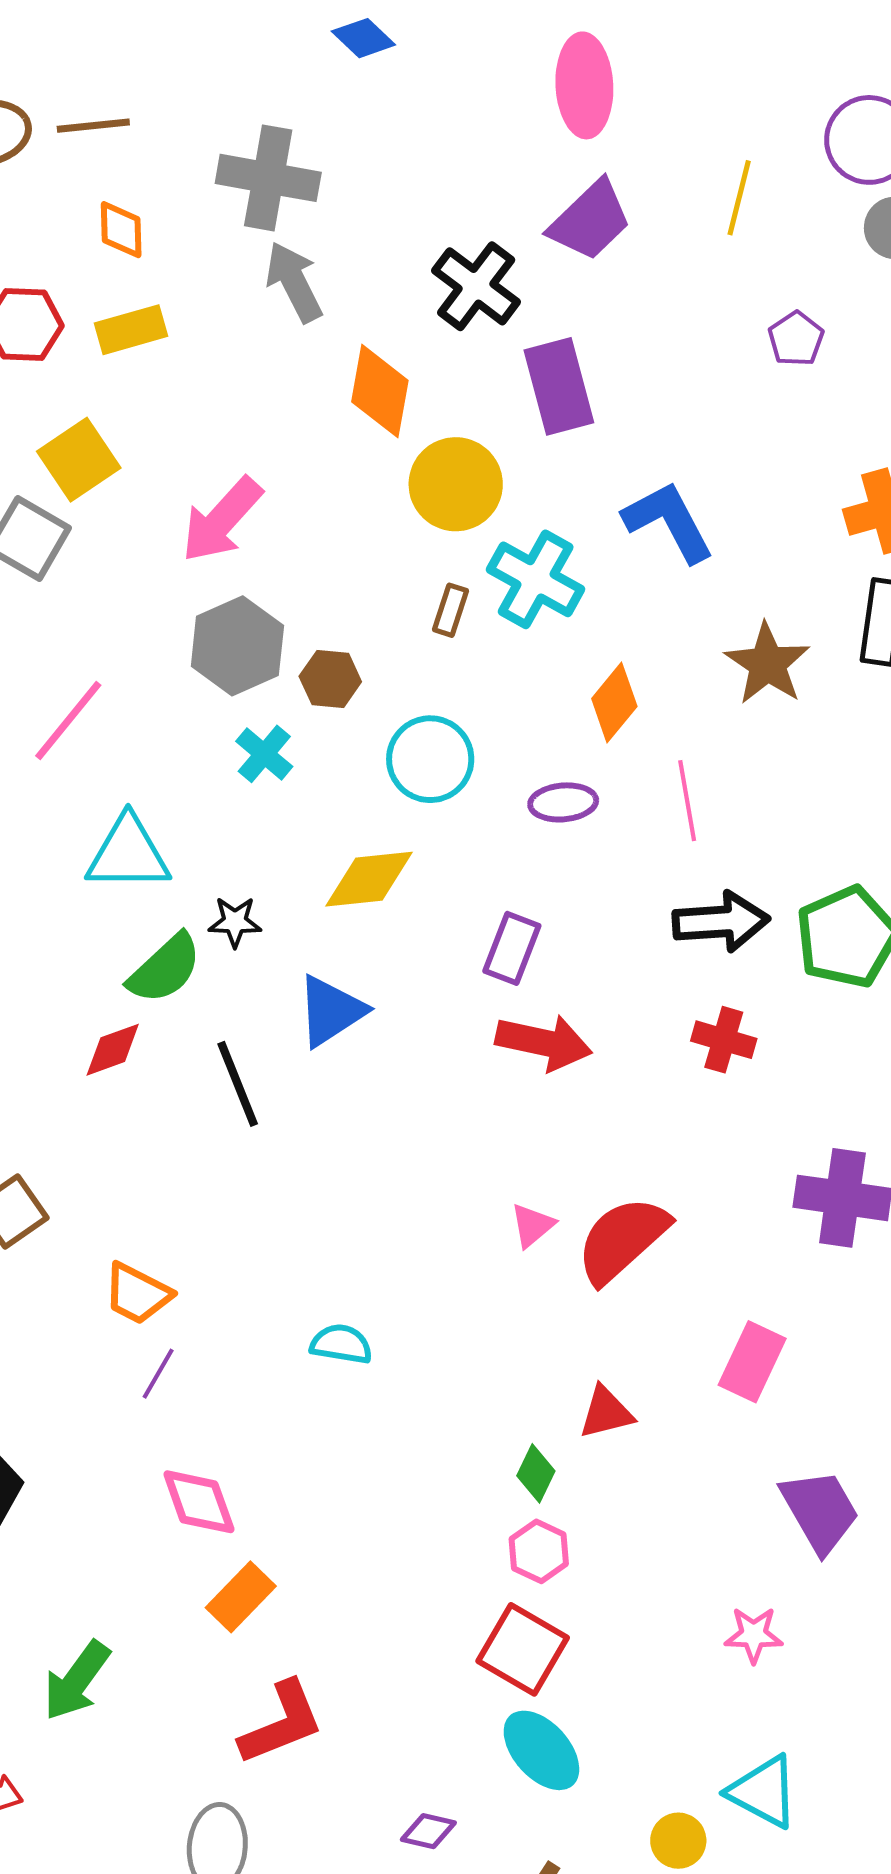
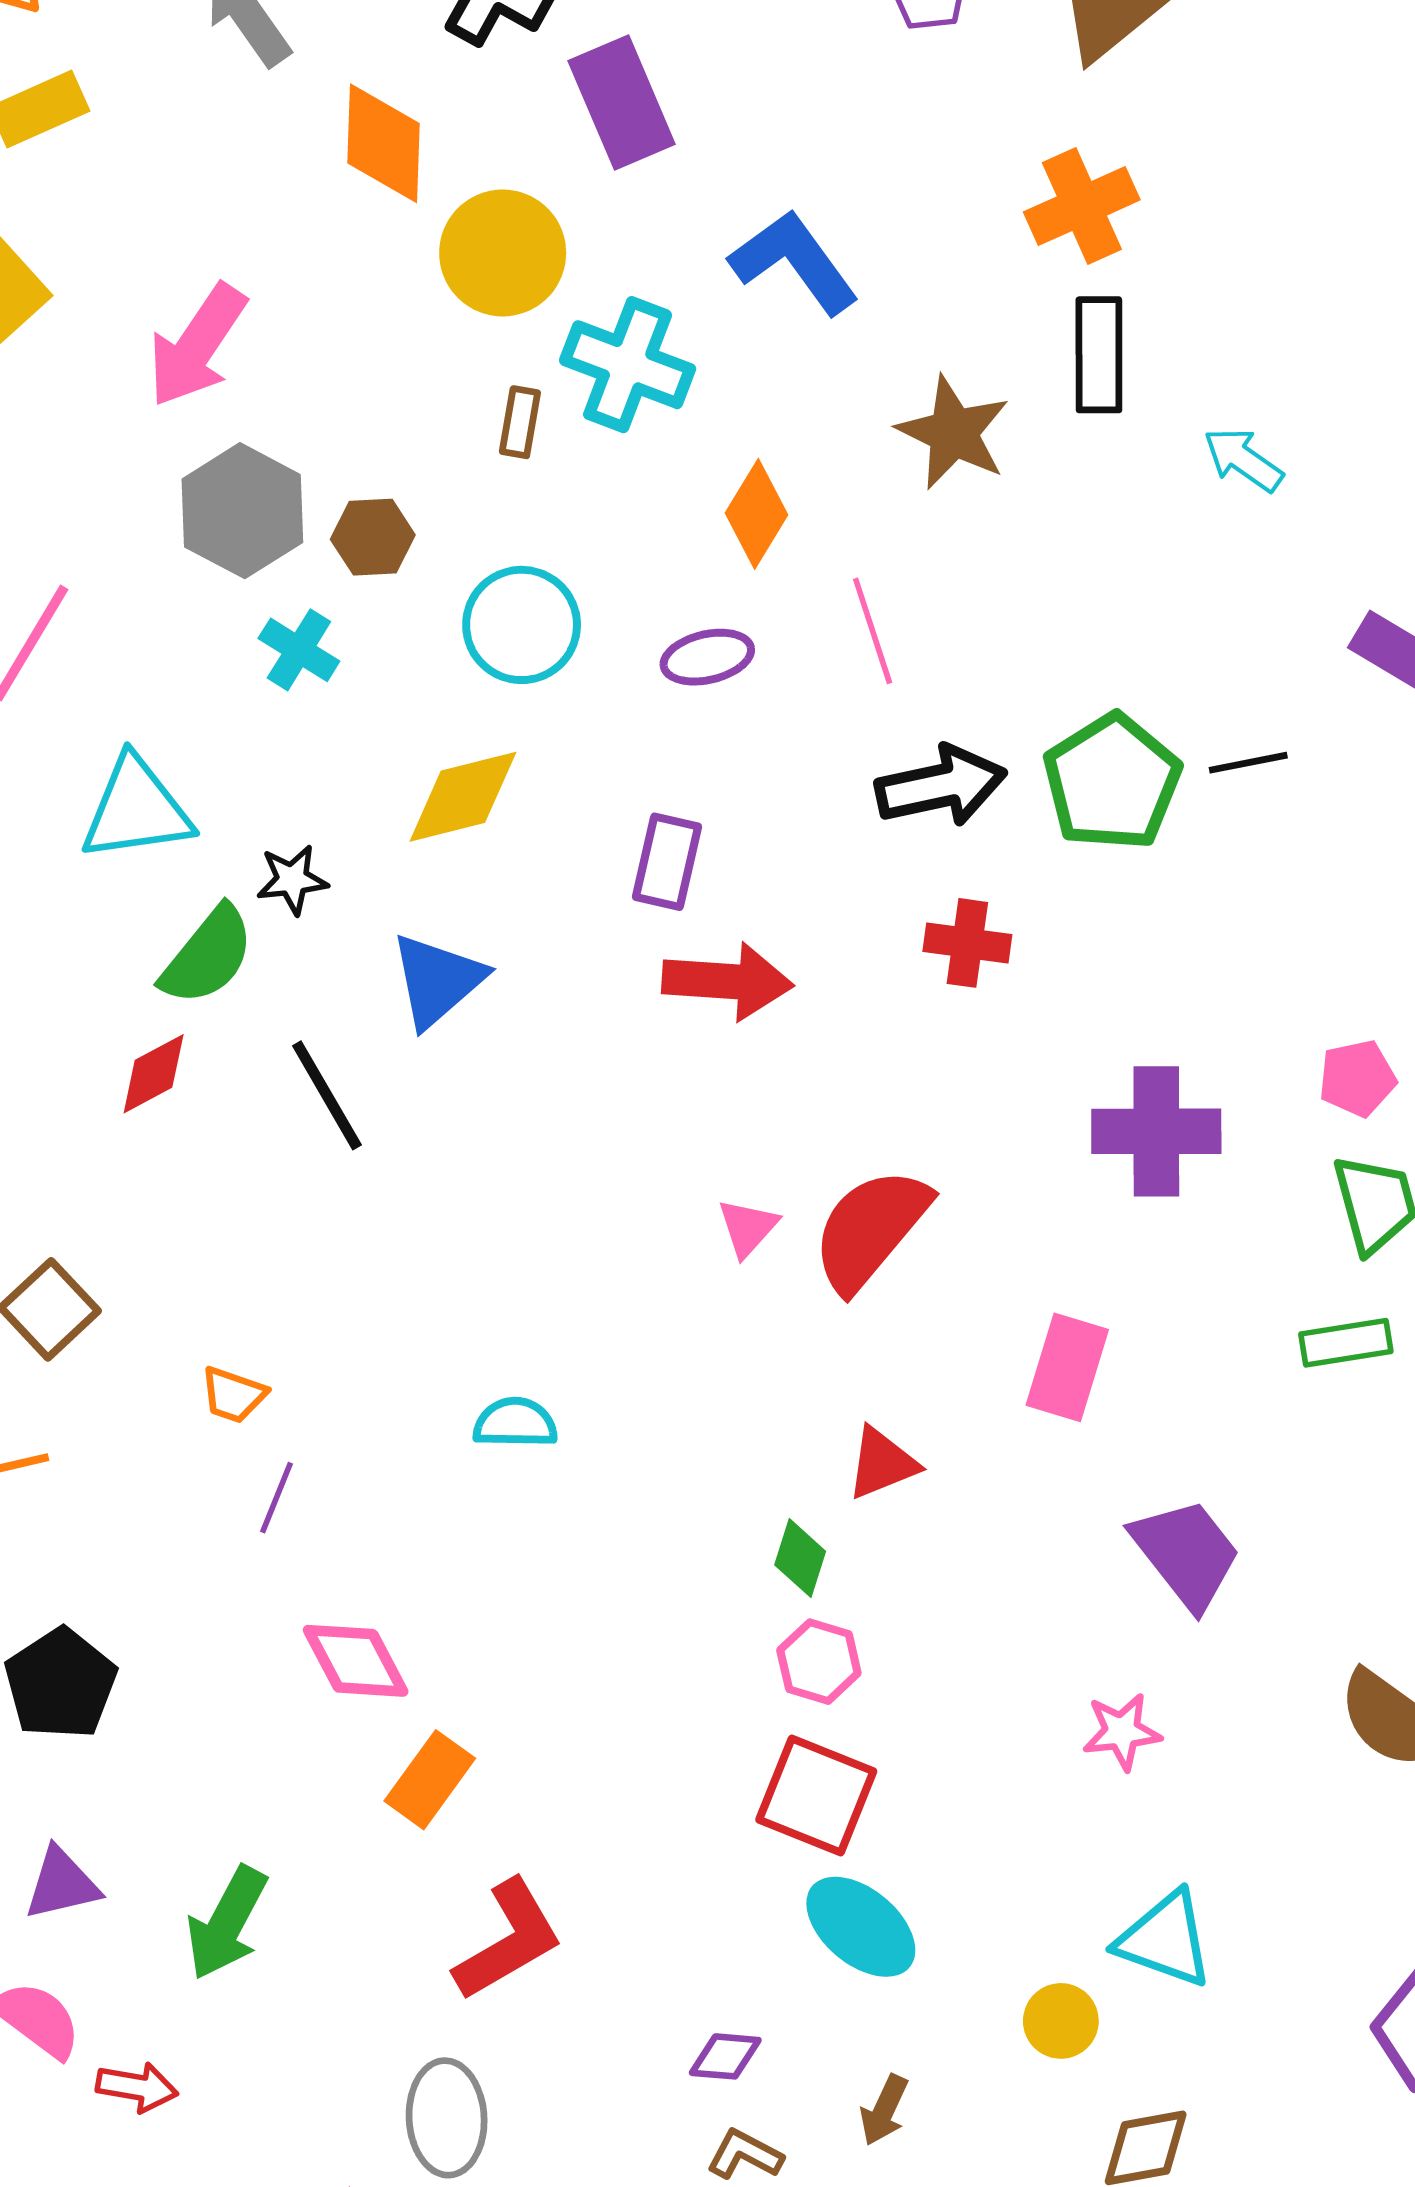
orange trapezoid: (137, 1294) -> (233, 1395), size x0.7

